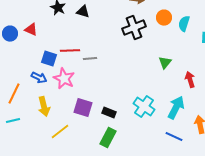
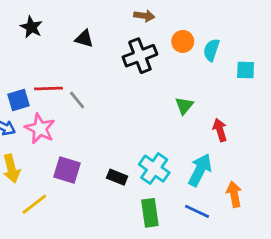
black triangle: (83, 12) -> (84, 39), moved
blue square: (49, 59) -> (19, 100), turned -35
gray line: (90, 59) -> (77, 100), turned 56
black rectangle: (109, 113) -> (117, 177), moved
green rectangle: (108, 138) -> (150, 213), moved, turned -36

